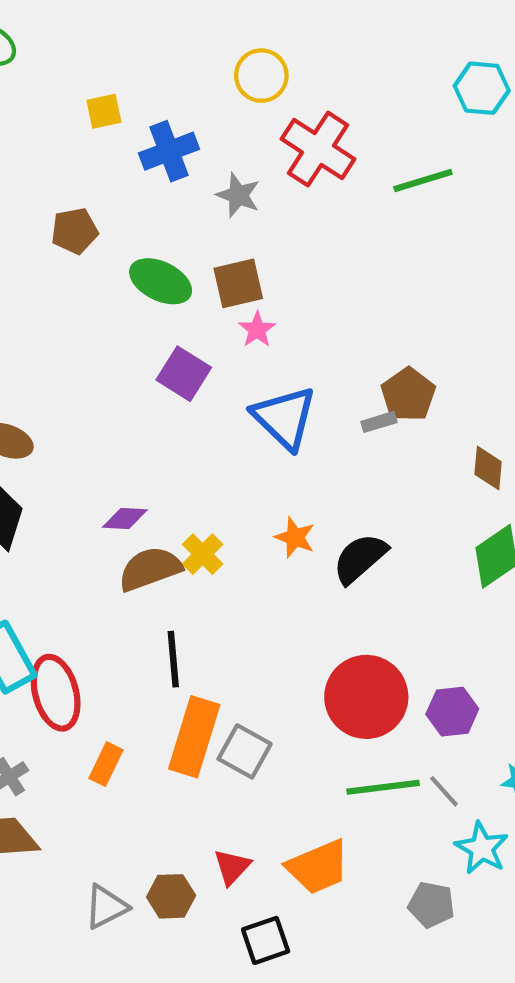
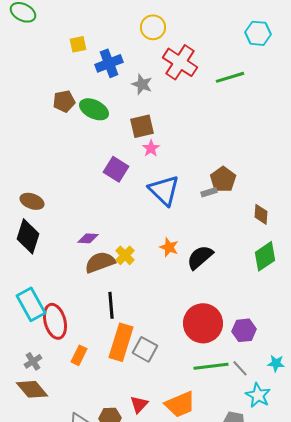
green ellipse: (161, 281) -> (94, 109), moved

